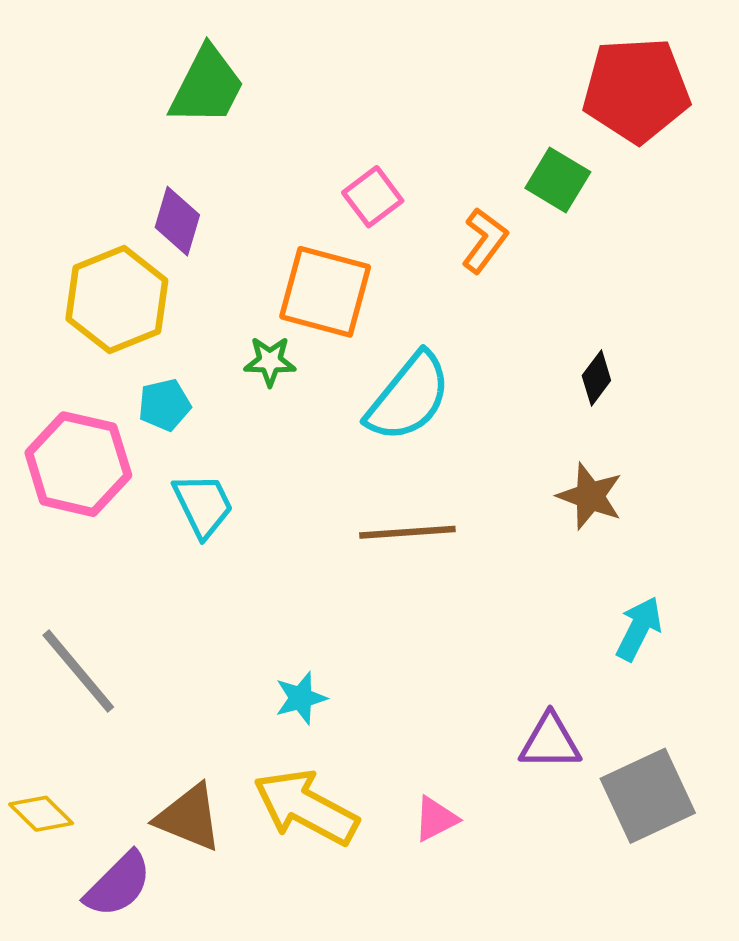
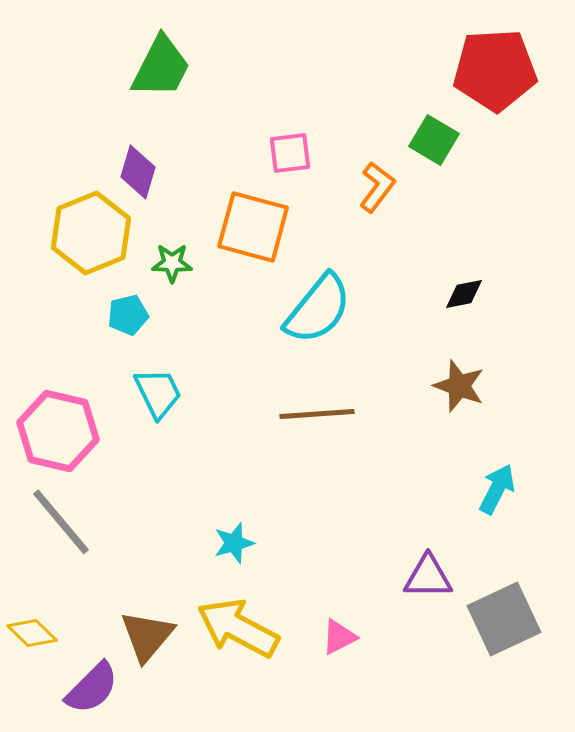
pink square: (373, 197) -> (290, 153), turned 30
green star: (270, 361) -> (172, 263), moved
black diamond: (596, 378) -> (464, 294), turned 42
pink hexagon: (78, 464) -> (58, 431), moved
brown triangle: (189, 818) -> (147, 636), turned 48

